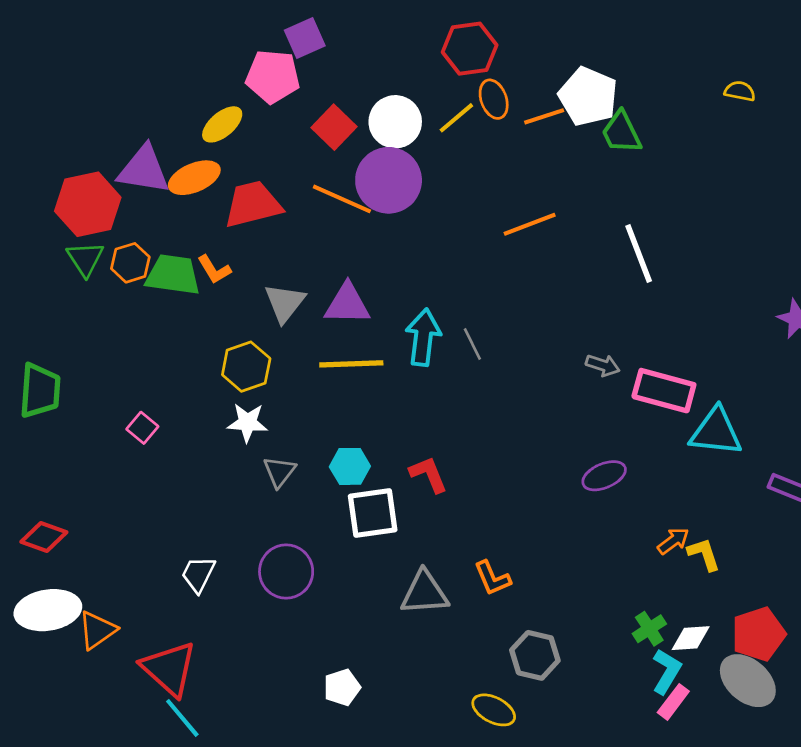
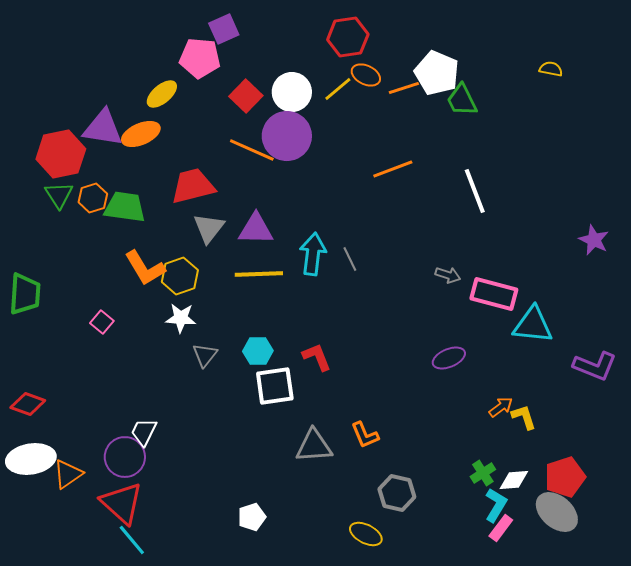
orange ellipse: (494, 99) -> (366, 75), turned -44
red trapezoid: (253, 204) -> (193, 186), moved
orange L-shape: (214, 269) -> (145, 268), moved, size x1.6
purple circle: (286, 572) -> (125, 457), moved

